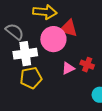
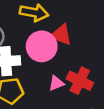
red cross: (87, 65) -> (80, 81), size x1.5

